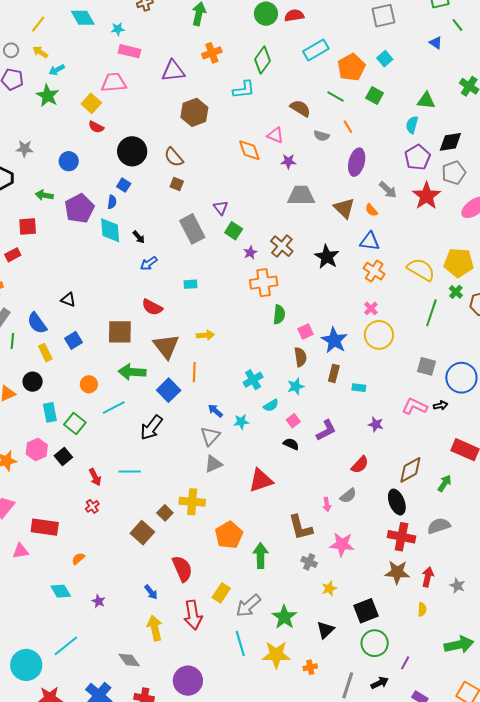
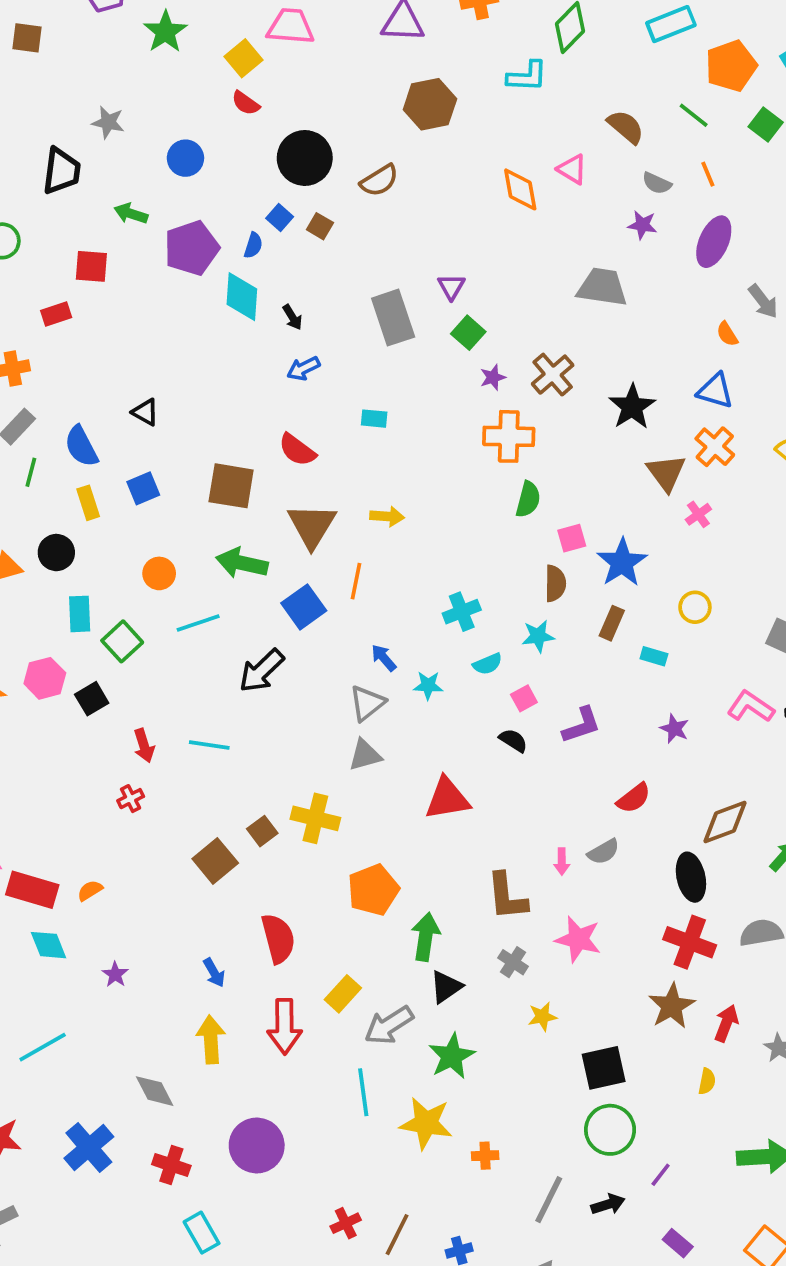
brown semicircle: (174, 157) -> (379, 181), turned -90
purple star: (288, 161) -> (642, 225), moved
brown square: (177, 184) -> (320, 226), moved
brown triangle: (344, 208) -> (666, 473), moved
yellow circle: (379, 335) -> (695, 607), moved, size x0.6
red rectangle: (45, 527) -> (32, 890), moved
brown star: (397, 572) -> (672, 1006), turned 30
black triangle: (325, 630) -> (446, 987), moved

